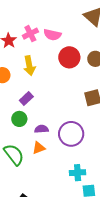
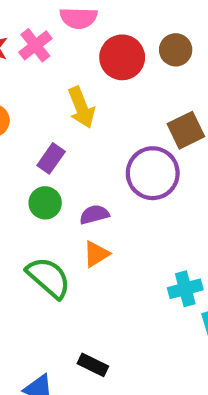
pink cross: (30, 34) -> (35, 45), moved
yellow arrow: (29, 66) -> (81, 107), moved
purple circle: (71, 134) -> (153, 173), moved

